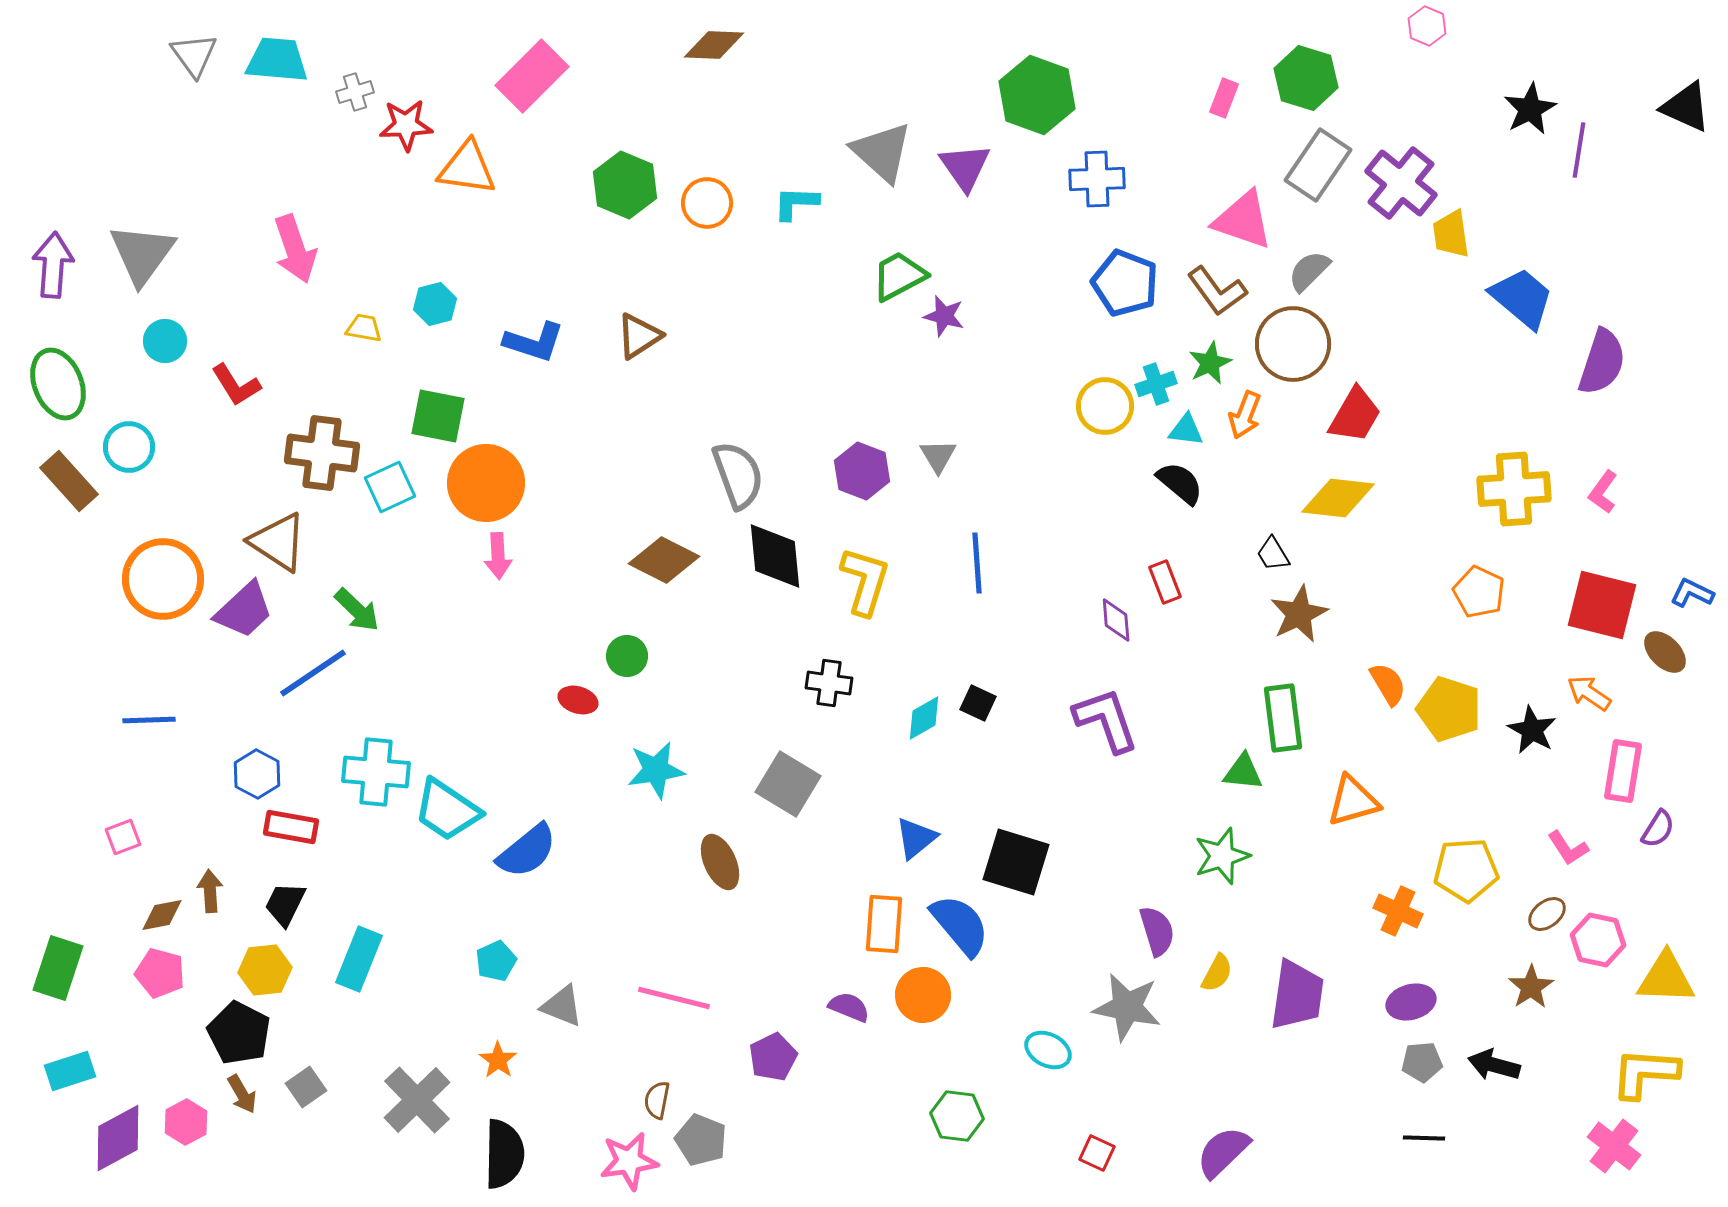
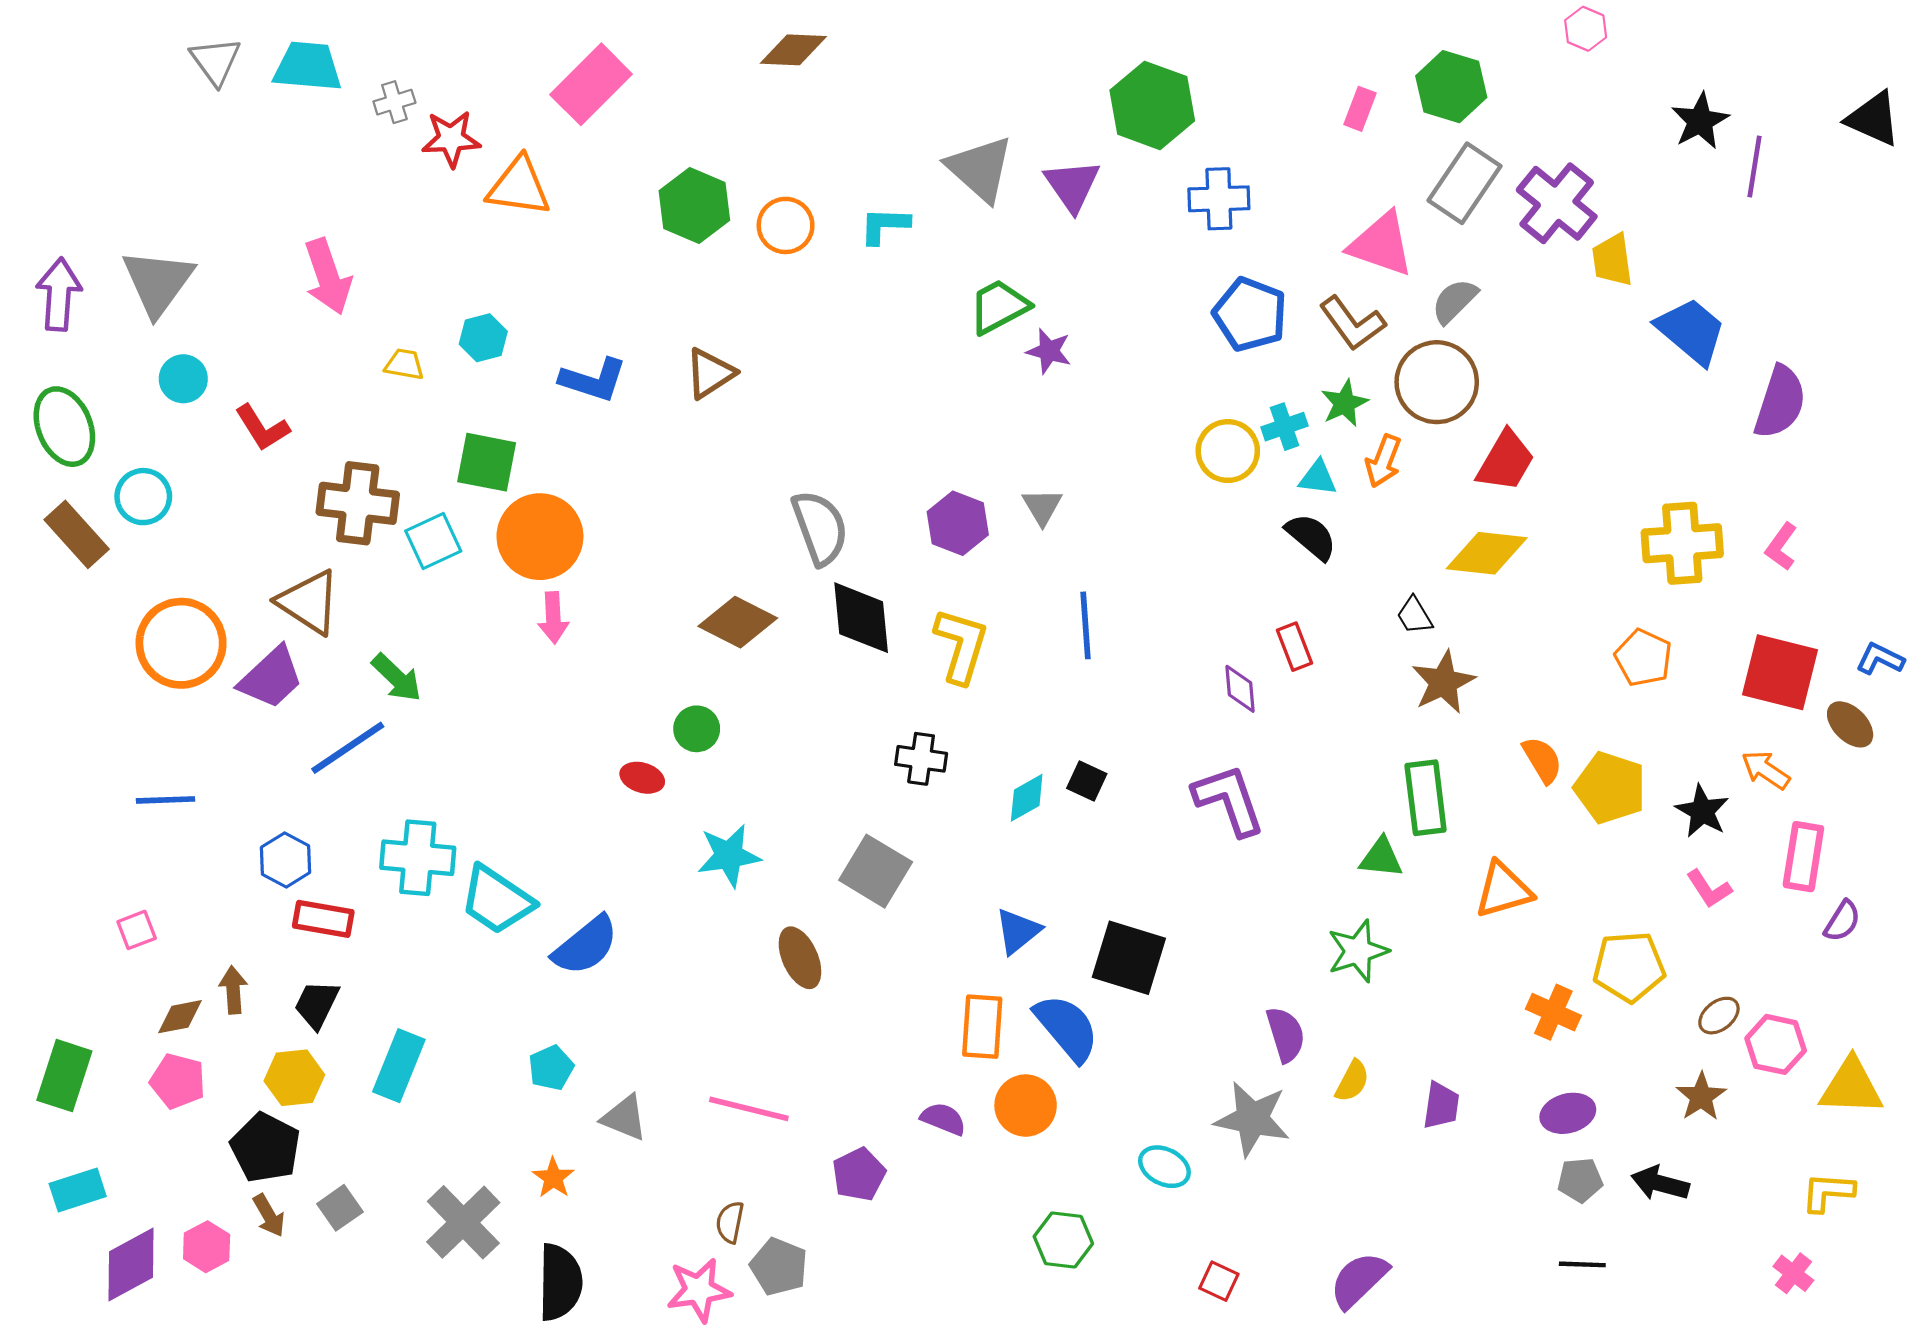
pink L-shape: (1568, 848) -> (1709, 889), moved
purple trapezoid: (1297, 995) -> (1441, 1106), size x0.6
yellow L-shape: (1645, 1073) -> (1828, 1192), size x0.7
pink cross: (1614, 1146) -> (1793, 1273), size x0.7

